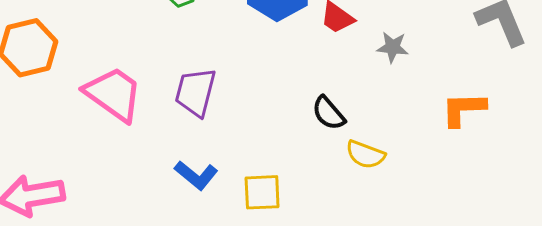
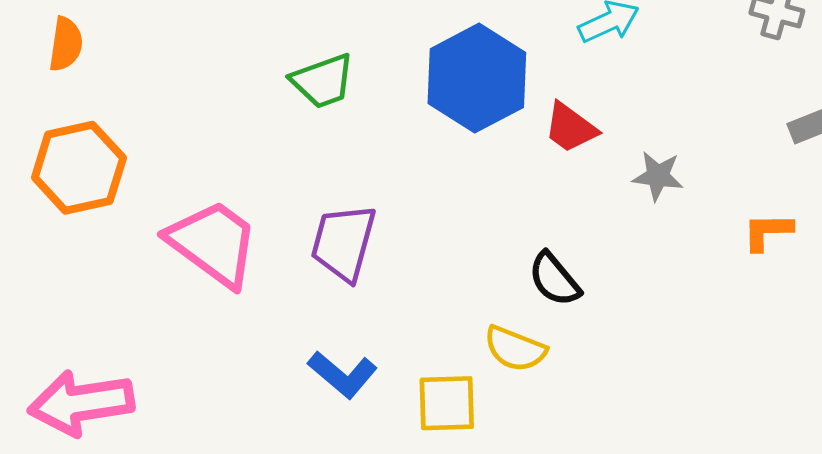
orange L-shape: (463, 109) -> (768, 232), moved, size x0.7
yellow semicircle: (365, 155) -> (515, 349), moved

